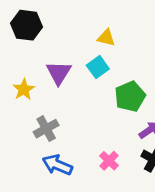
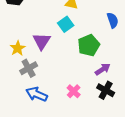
purple triangle: (59, 73) -> (42, 41), moved
yellow star: (24, 89) -> (18, 48), moved

